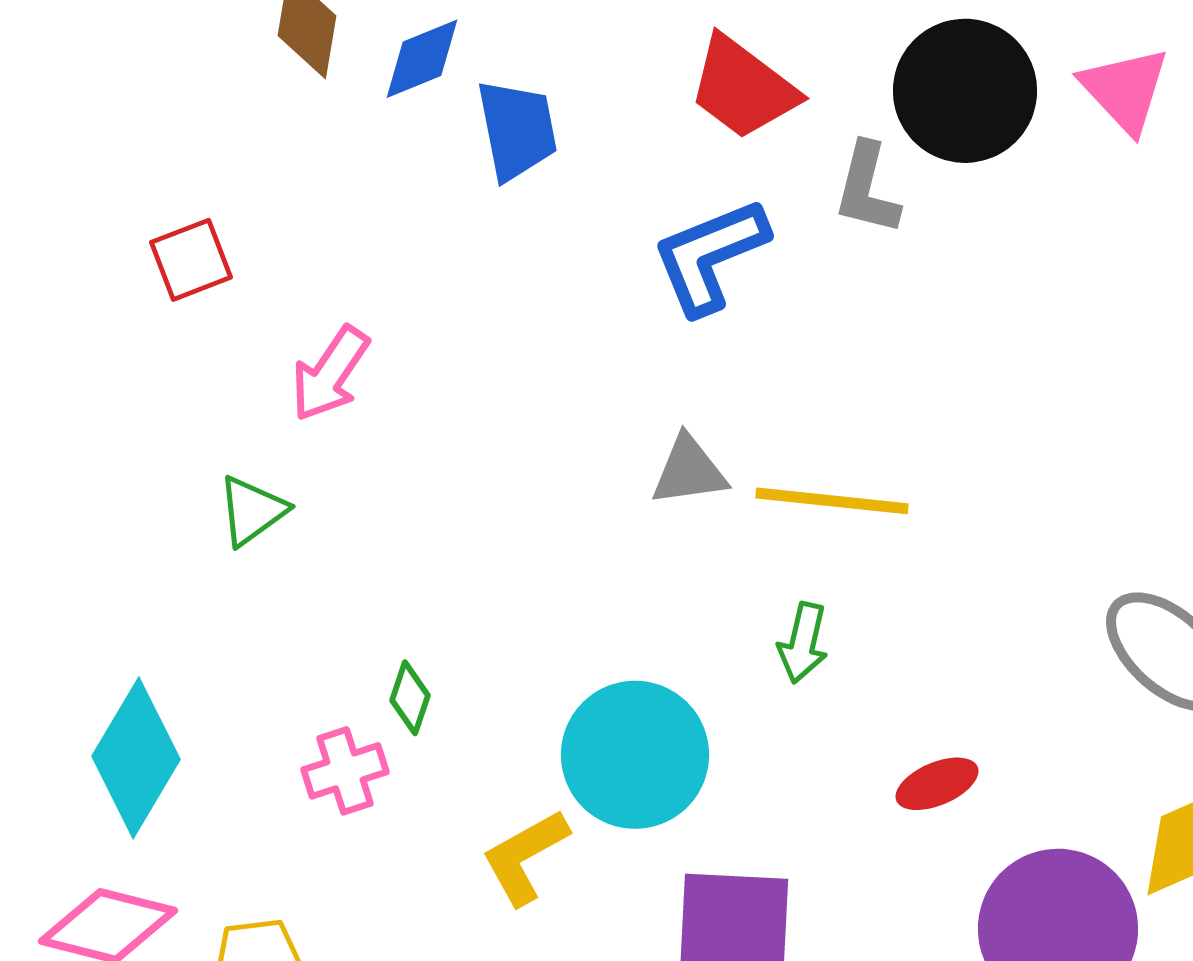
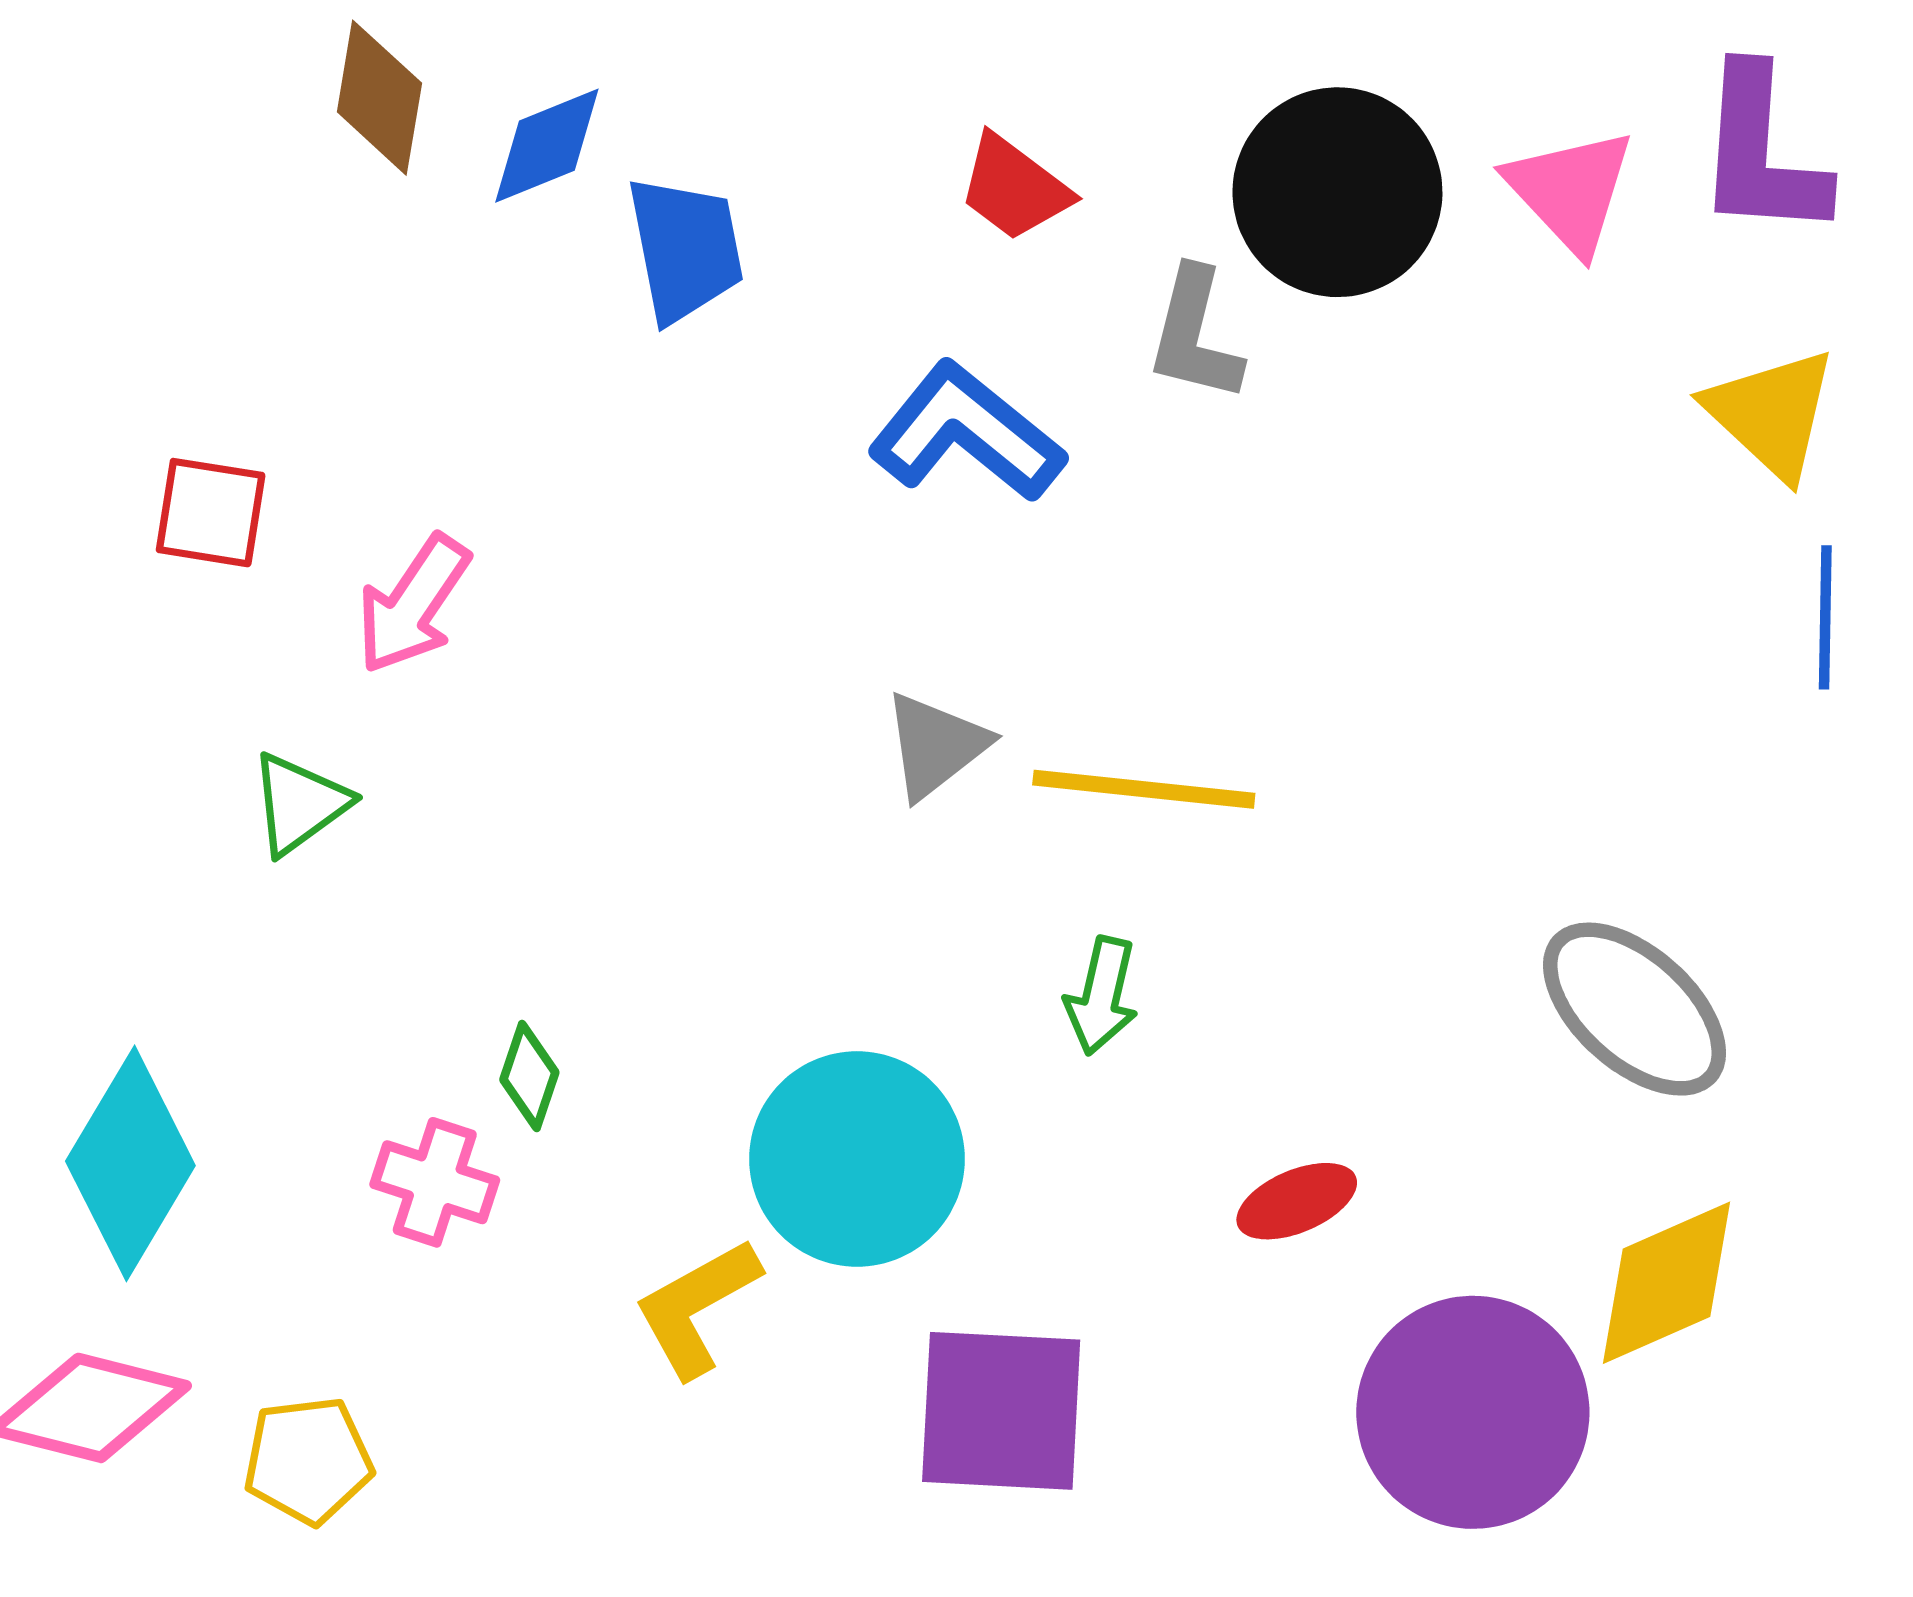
red trapezoid: (743, 88) -> (1014, 188), size x0.7
blue L-shape: (710, 256) -> (966, 432), turned 61
red square: (191, 260) -> (211, 513), moved, turned 30
gray triangle: (689, 471) -> (936, 745), turned -30
pink cross: (345, 771) -> (435, 1182), turned 36

